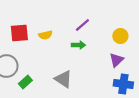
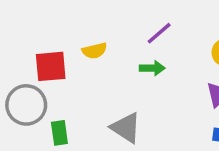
red square: (19, 33) -> (51, 66), moved
green rectangle: (25, 82) -> (59, 133), turned -56

